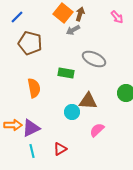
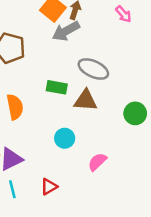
gray arrow: (73, 30) -> (66, 31), size x1.5
brown triangle: (88, 101) -> (86, 100), moved

